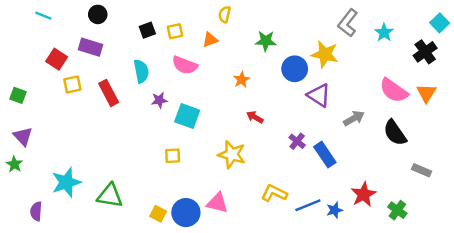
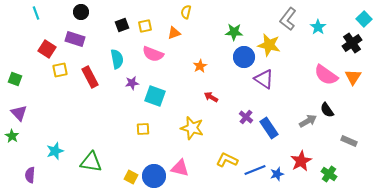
cyan line: (43, 16) -> (36, 13), turned 48
green star: (266, 41) -> (234, 32), moved
gray arrow: (354, 118) -> (308, 121), moved
black semicircle: (395, 133) -> (327, 110), size x0.7
cyan star: (66, 182) -> (55, 151), size x0.7

